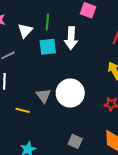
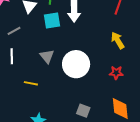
gray triangle: (43, 96) -> (47, 56), moved

